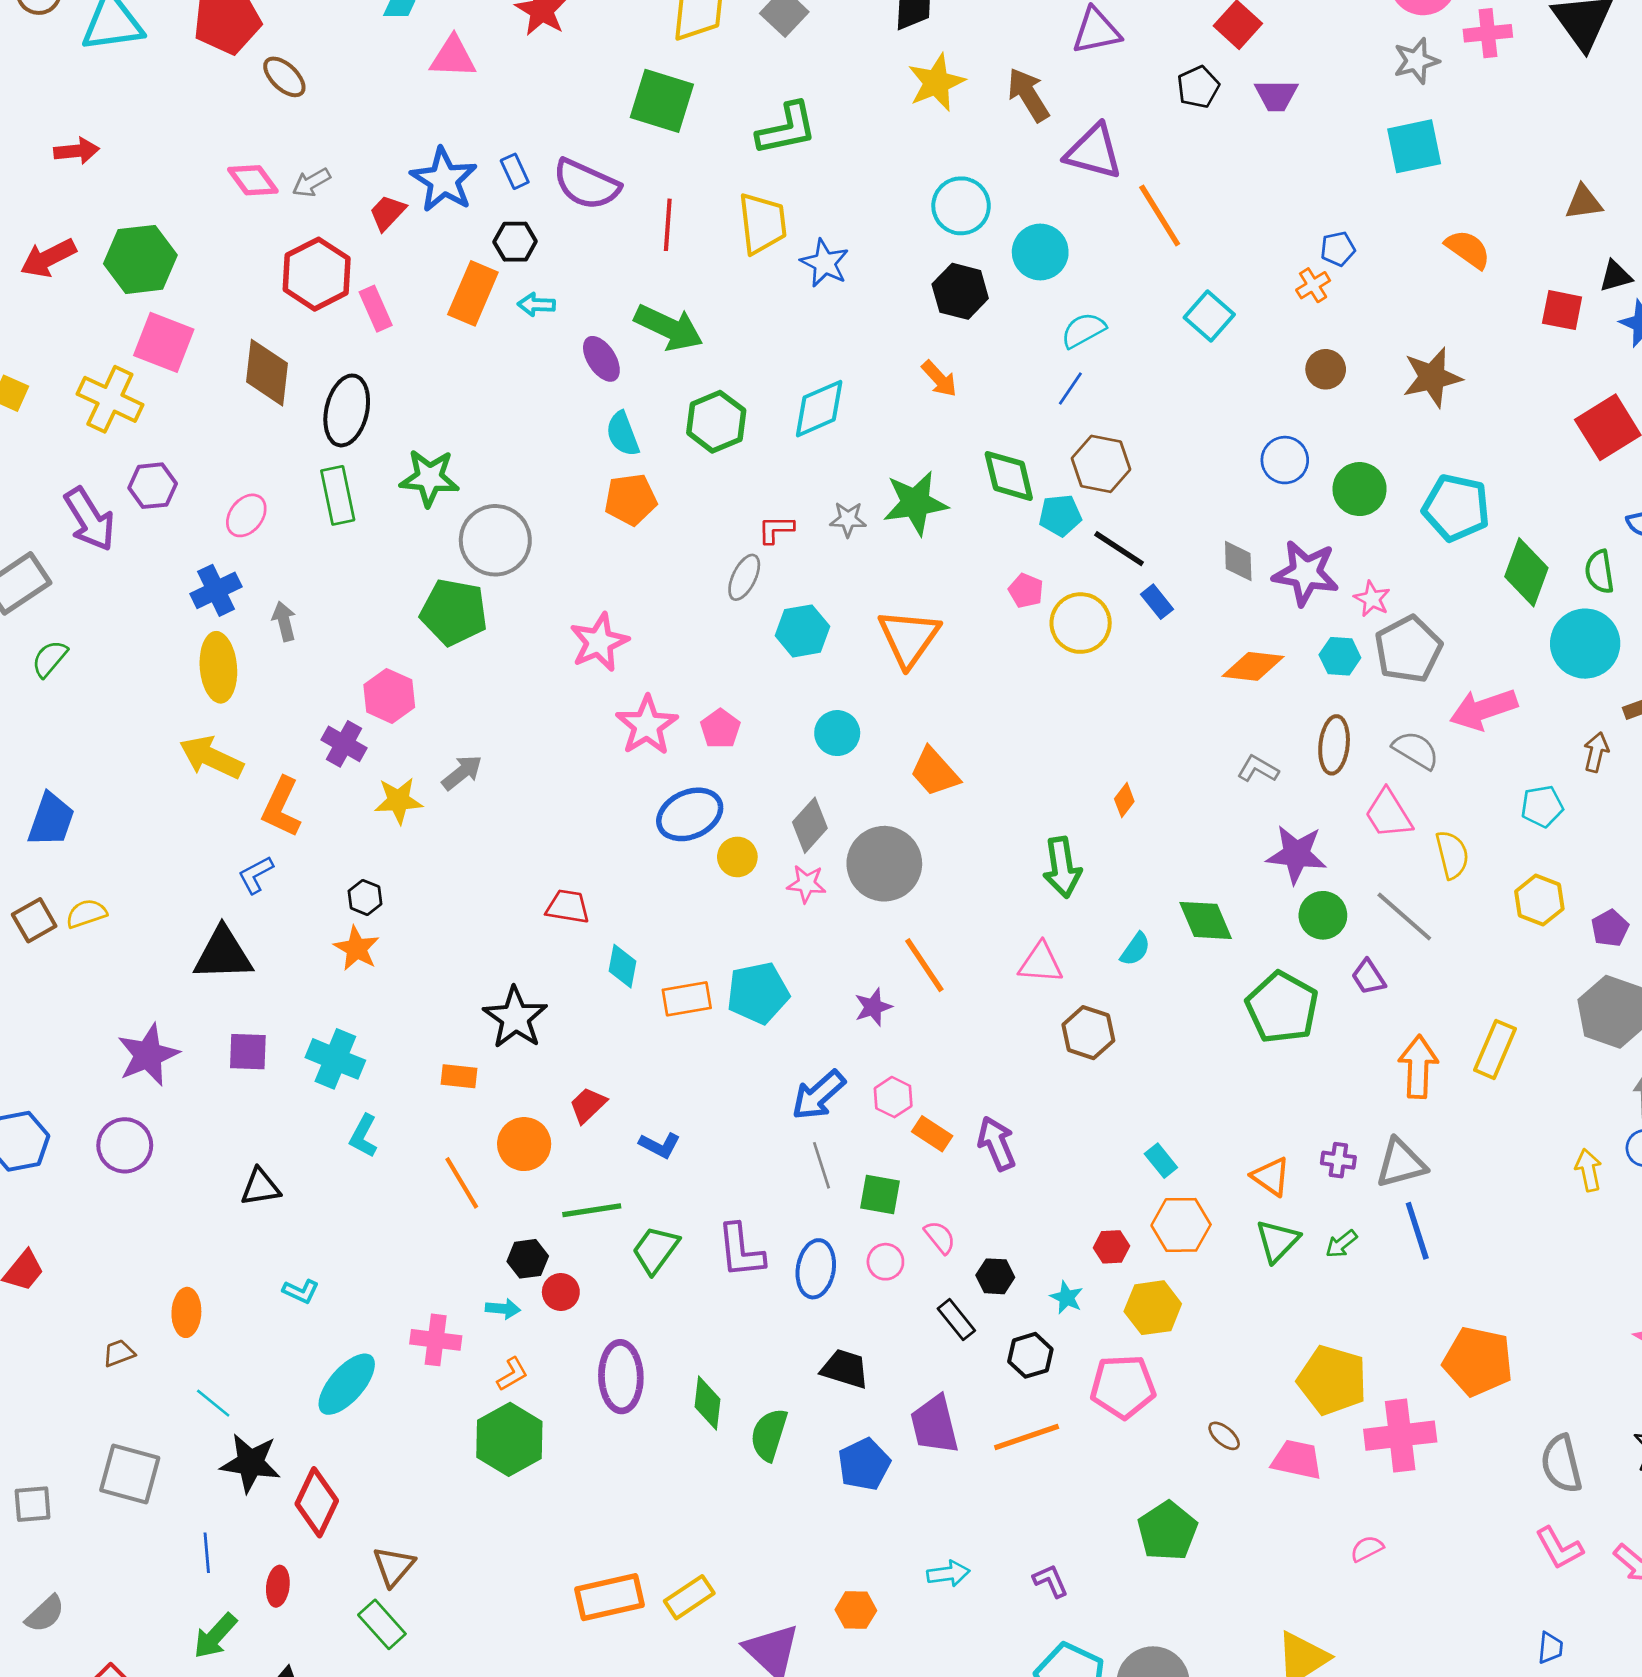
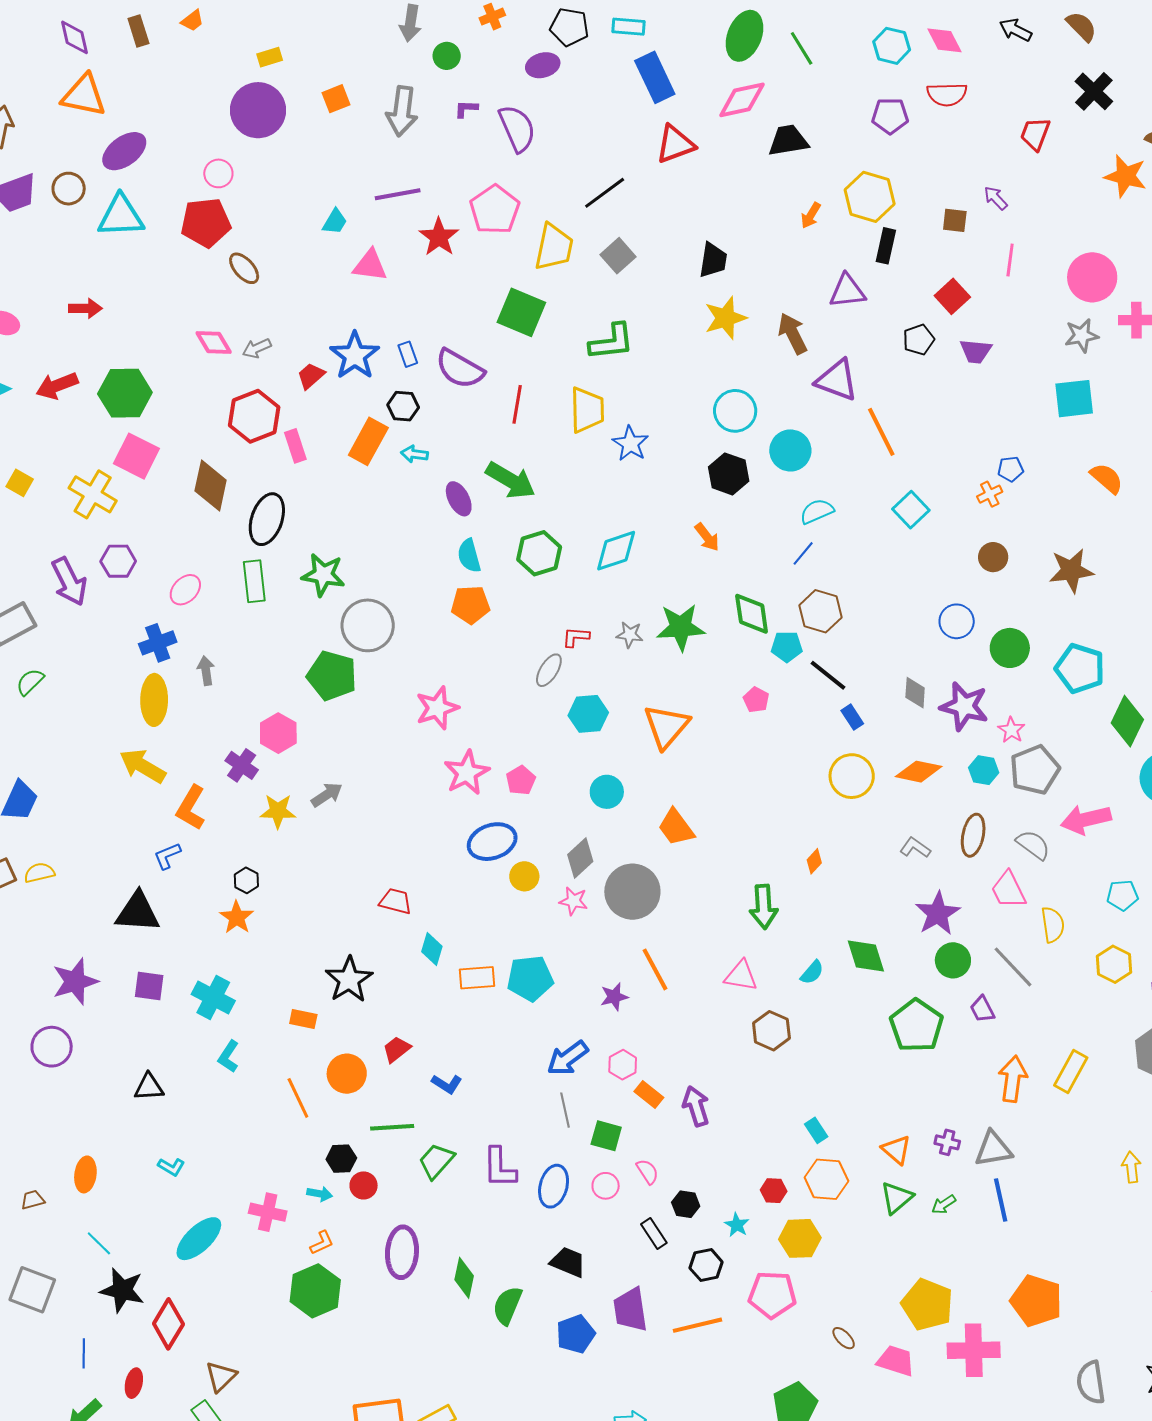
yellow circle: (1081, 623) -> (852, 776), moved
purple star: (1296, 854) -> (938, 913), turned 30

